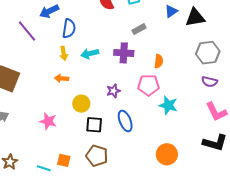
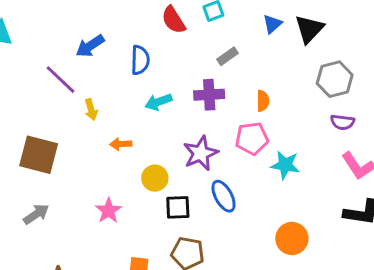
black triangle: (195, 18) -> (309, 29), turned -30
blue semicircle: (69, 28) -> (140, 60), moved
yellow arrow: (64, 53) -> (91, 109), moved
purple star: (113, 91) -> (201, 153), size x1.6
pink star: (48, 121) -> (108, 211), turned 30

